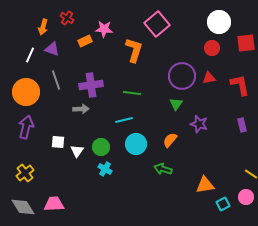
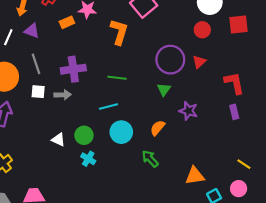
red triangle: (209, 78) -> (199, 62), turned -32
red L-shape: (240, 85) -> (234, 83), moved
white square: (58, 142) -> (38, 92), moved
white triangle: (77, 151) -> (58, 140), turned -40
green arrow: (163, 169) -> (150, 159), turned 30

